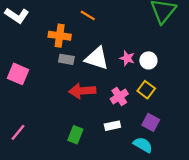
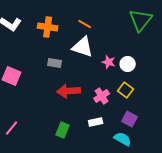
orange line: (88, 15) -> (85, 24), moved
orange cross: (60, 36) -> (48, 27), moved
white triangle: (97, 58) -> (83, 47), moved

